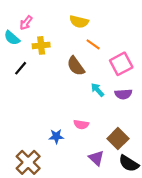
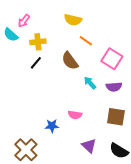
pink square: (121, 64) -> (112, 59), turned -30
black line: (21, 68) -> (36, 63), moved
brown square: (118, 139) -> (116, 117), moved, turned -36

